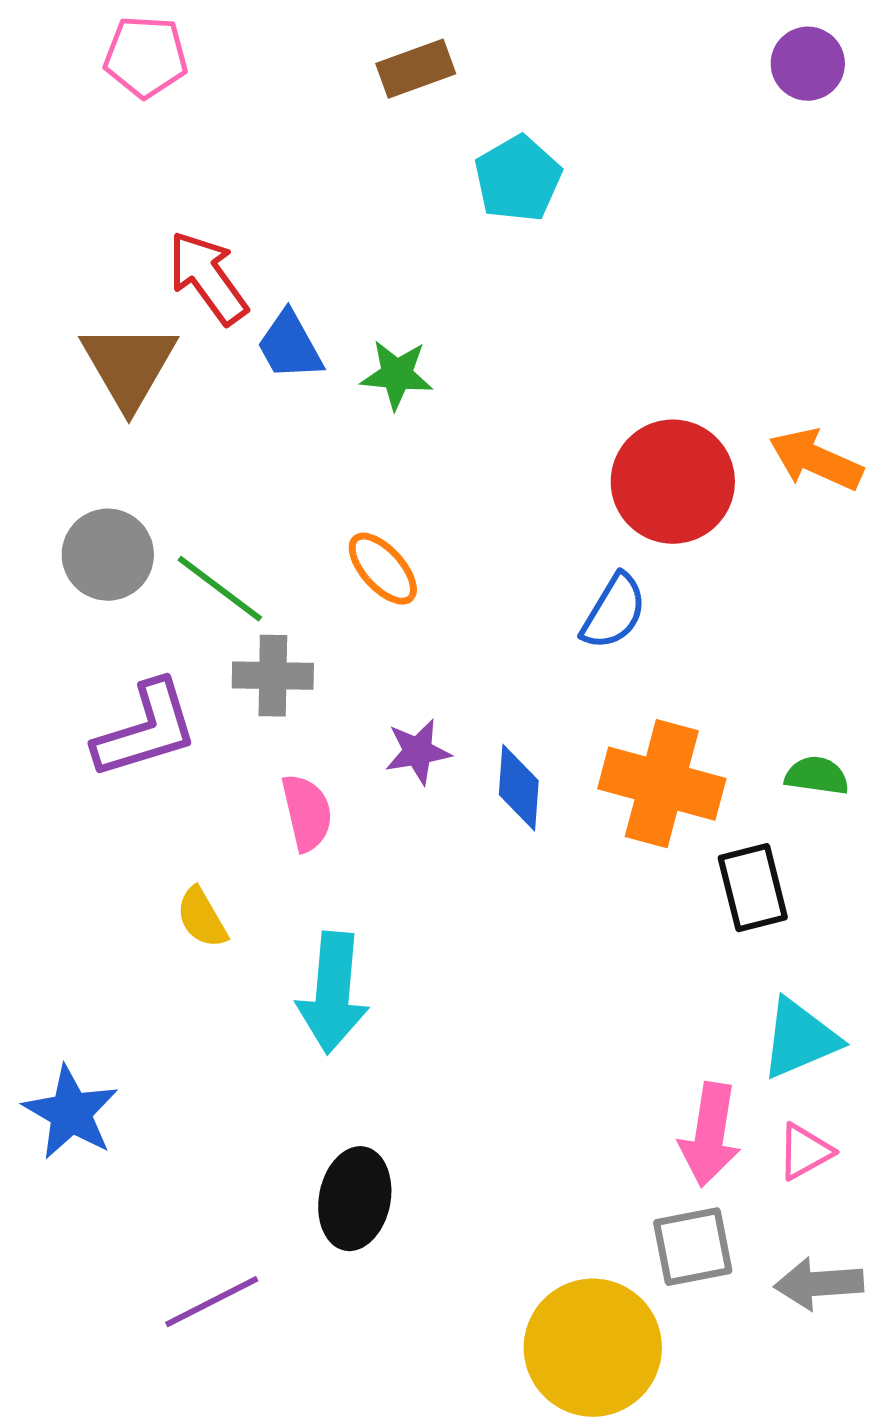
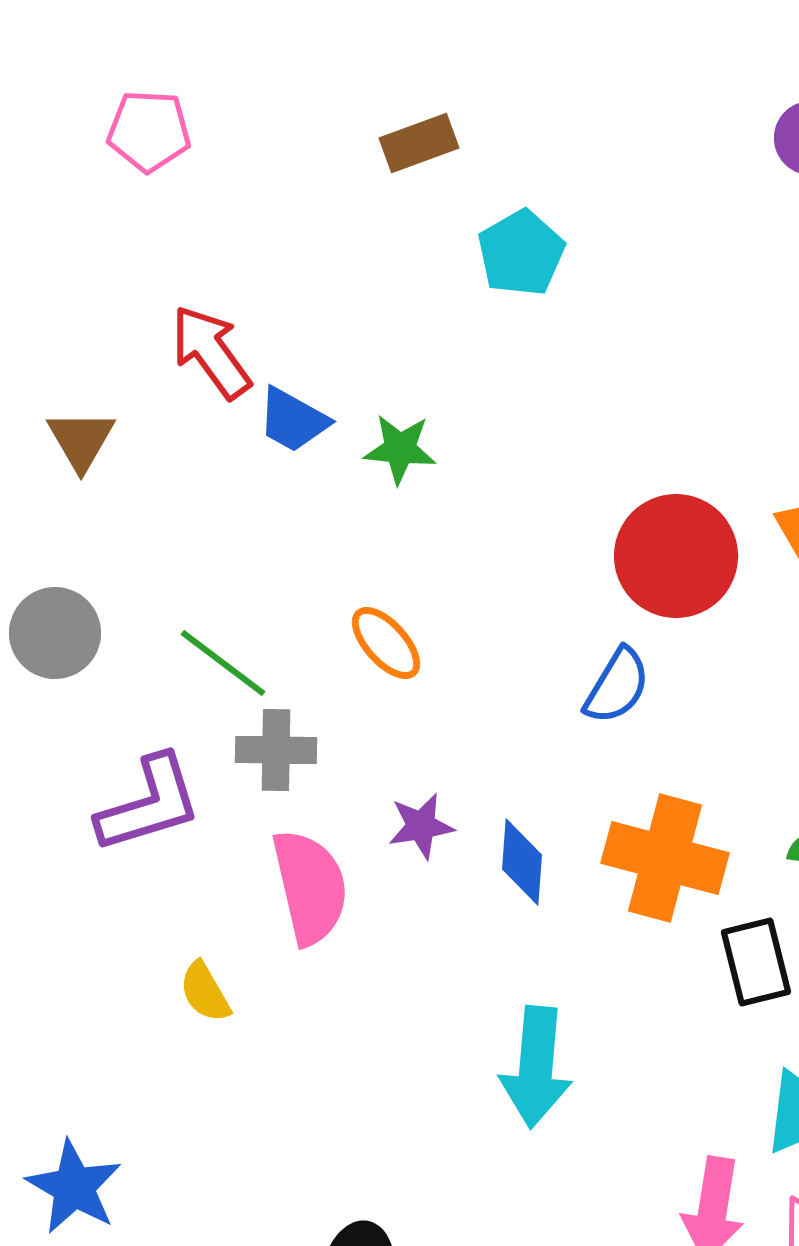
blue trapezoid: (290, 346) -> (293, 420), turned -32
brown triangle: (129, 366) -> (81, 440), moved, size x0.7
gray circle: (108, 555) -> (55, 633), moved
pink semicircle: (307, 813) -> (310, 887), size x1.5
cyan arrow: (333, 993) -> (536, 1067), moved

